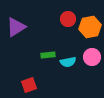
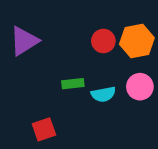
red circle: (68, 19) -> (103, 41), moved

